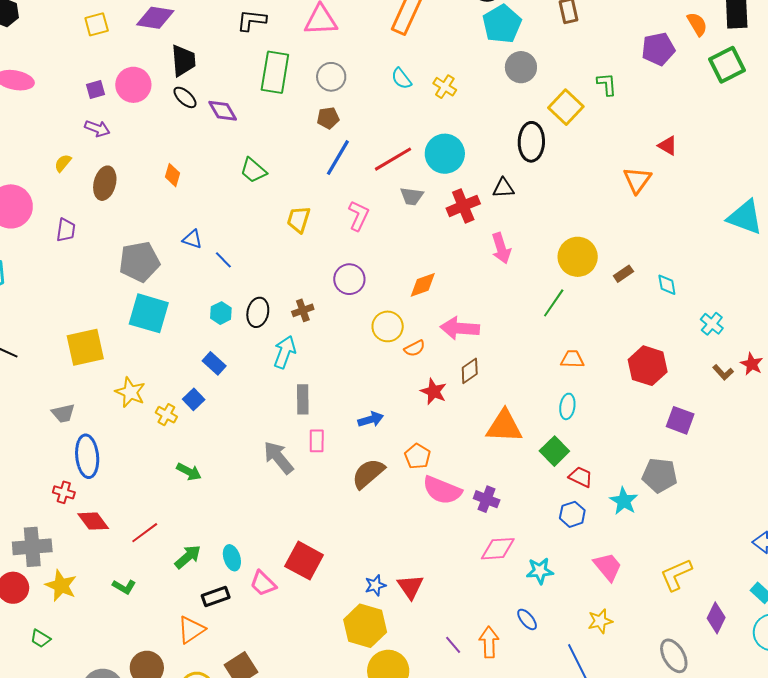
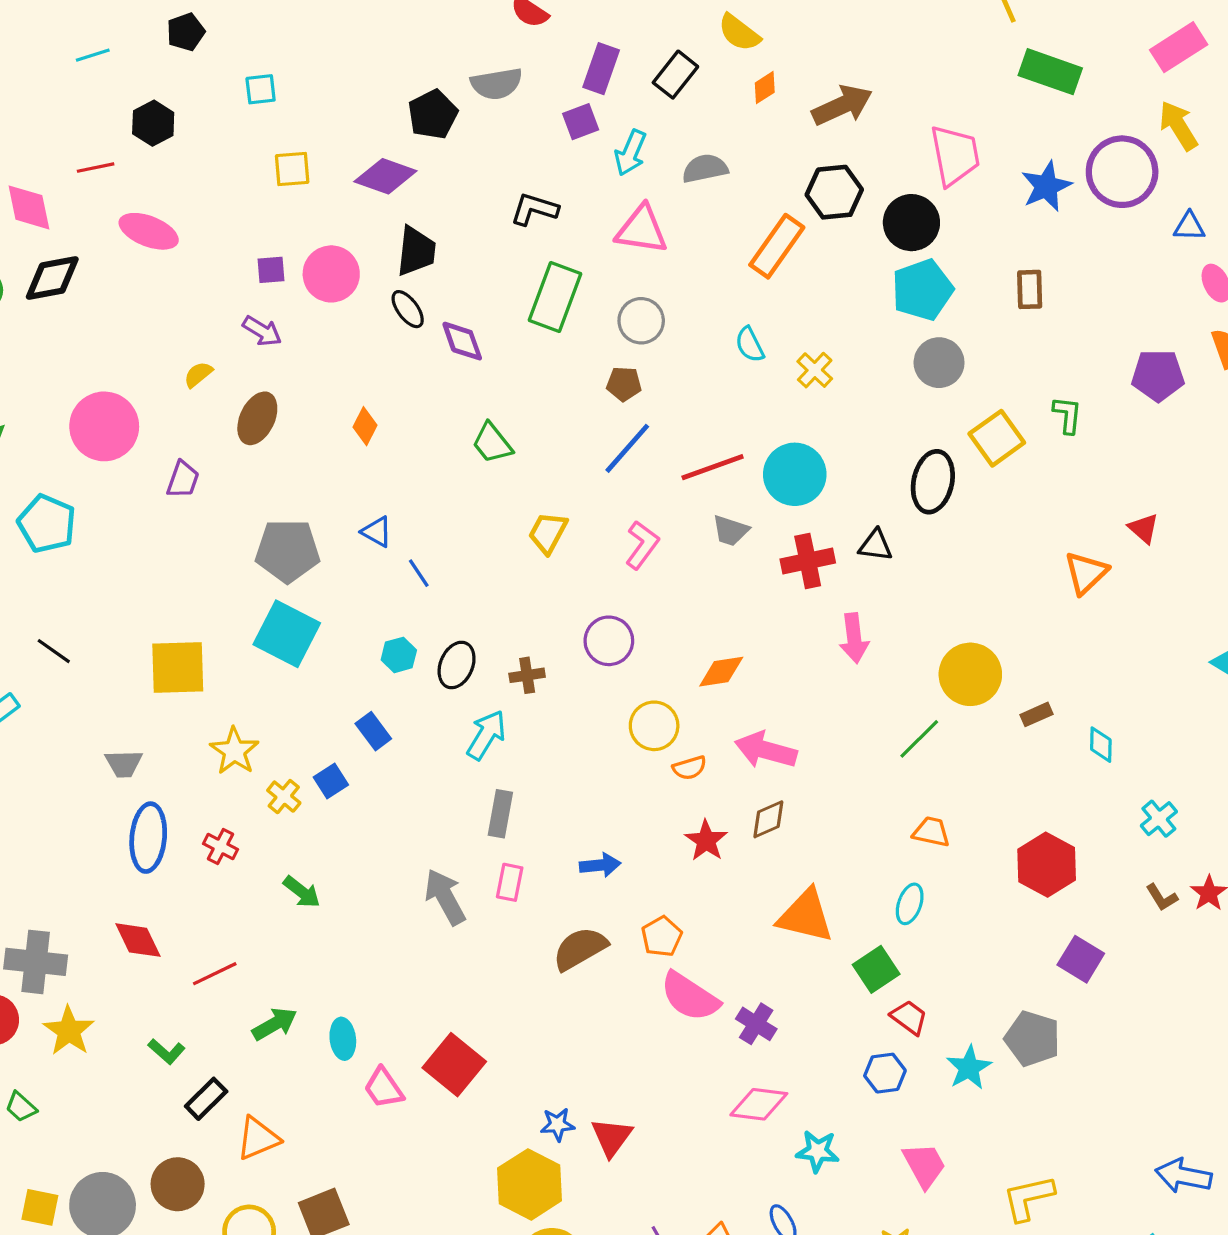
red cross: (64, 492) -> (220, 847), moved
black rectangle: (216, 597) -> (206, 1099), moved, turned -36

